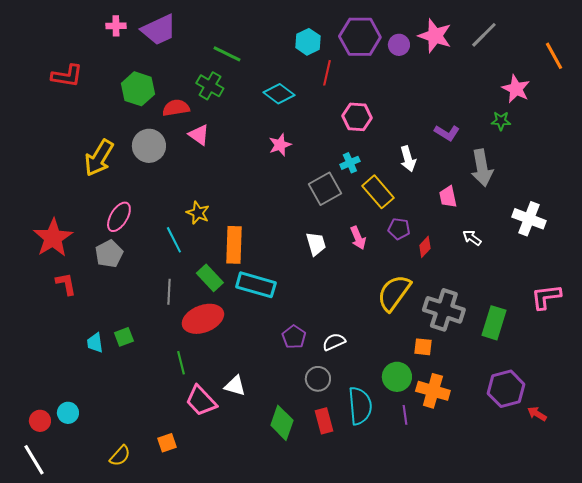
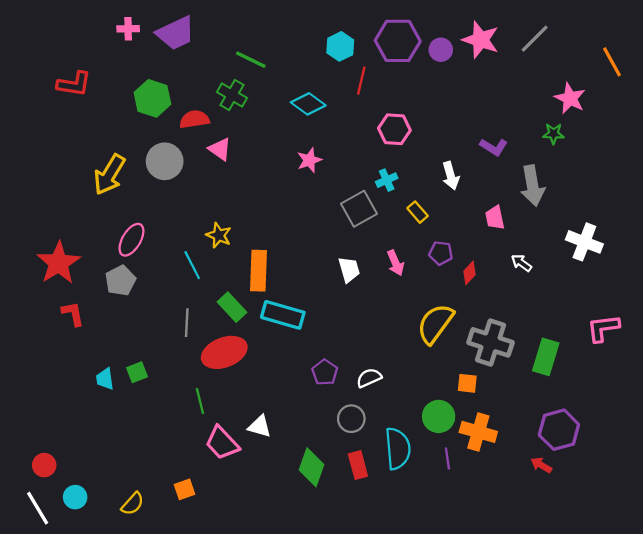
yellow rectangle: (378, 192) -> (418, 212), size x0.6
cyan circle: (68, 413) -> (75, 497), moved
red arrow: (537, 414) -> (541, 465), moved

